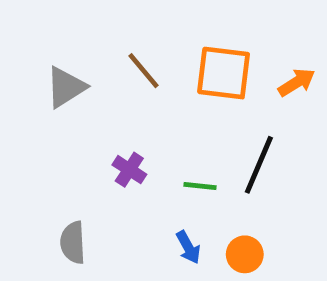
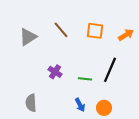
orange square: (224, 73) -> (95, 31), size x0.7

